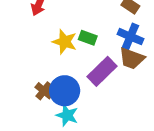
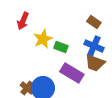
yellow star: (65, 42) -> (43, 39), moved, turned 30
purple rectangle: (102, 71) -> (72, 73), turned 75

